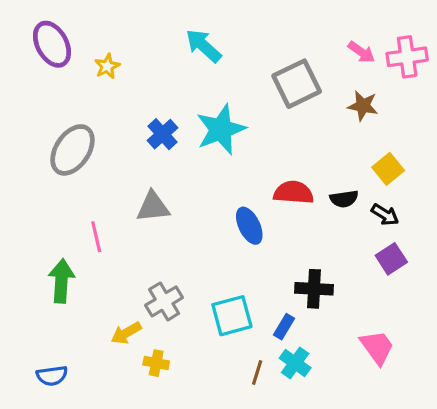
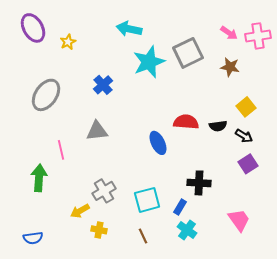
cyan arrow: (204, 46) -> (129, 29), turned -30
cyan star: (221, 129) -> (149, 62), moved
brown line: (257, 372) -> (143, 236), moved, turned -42

